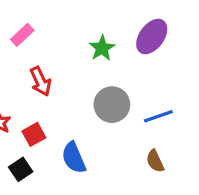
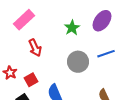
pink rectangle: (22, 35) -> (24, 20), size x1.5
blue line: (158, 116) -> (106, 54), moved

